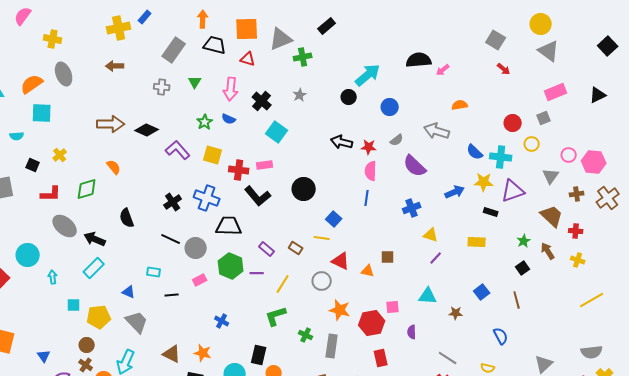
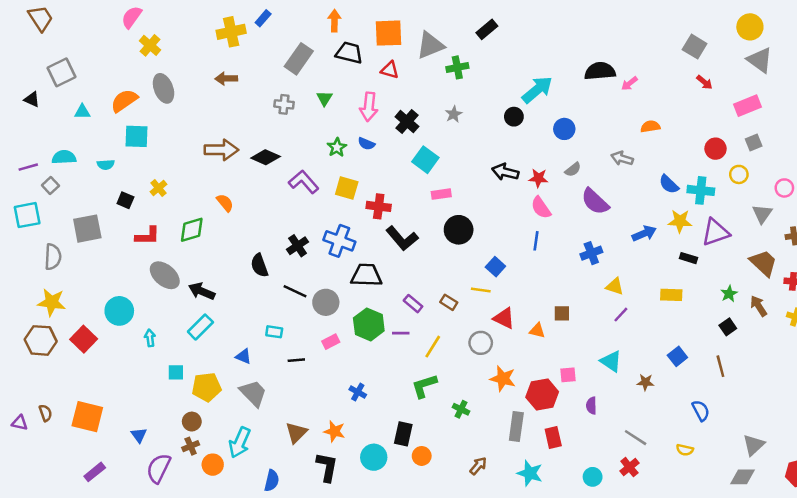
pink semicircle: (23, 16) -> (132, 17), moved
yellow cross: (53, 39) -> (150, 45), turned 30
pink rectangle: (556, 92) -> (747, 106), moved
gray arrow: (437, 131) -> (622, 158), size x0.7
pink rectangle: (265, 165) -> (441, 194), moved
pink semicircle: (371, 171) -> (541, 208), turned -36
black semicircle: (127, 218) -> (259, 265), moved
cyan triangle: (428, 296) -> (611, 361), turned 30
gray rectangle: (332, 346) -> (516, 426), moved
brown triangle: (172, 354) -> (296, 433), turned 48
brown cross: (86, 365) -> (191, 446), turned 32

